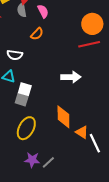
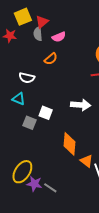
pink semicircle: (43, 11) -> (59, 37), turned 88
white square: (25, 89) -> (46, 113), moved
yellow ellipse: (26, 128) -> (22, 172), moved
gray line: (48, 162) -> (50, 188), turned 72

